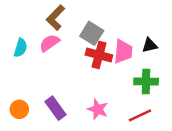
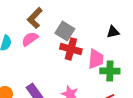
black triangle: (150, 45) -> (113, 32), moved
pink trapezoid: (123, 51) -> (96, 59), moved

